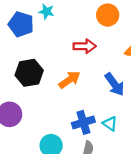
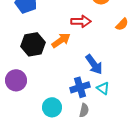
orange arrow: (70, 80) -> (61, 40), moved
blue arrow: (115, 84) -> (94, 64), moved

